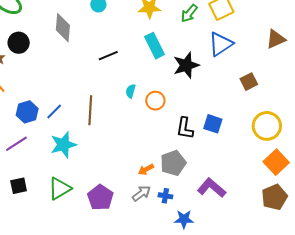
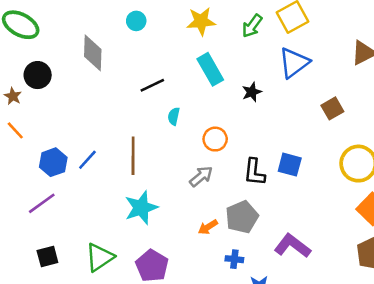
black star: (186, 65) -> (252, 92), size x0.6
cyan semicircle: (131, 91) -> (174, 116), moved
cyan star: (63, 145) -> (141, 208), moved
gray arrow: (141, 193) -> (201, 176), moved

